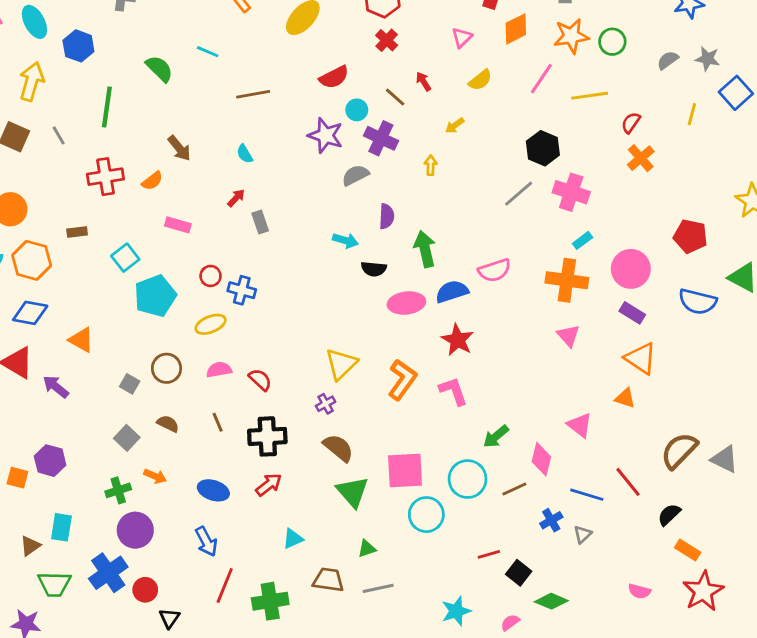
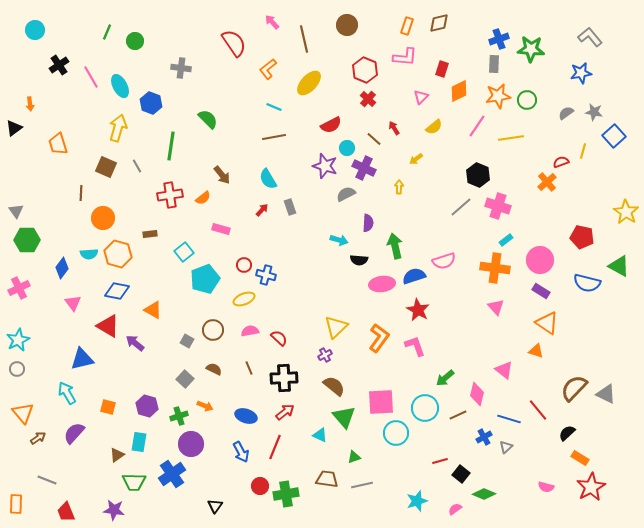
cyan line: (208, 52) -> (274, 107), moved
red semicircle: (631, 123) -> (561, 162), moved, turned 35
cyan semicircle: (245, 154) -> (268, 179), size x1.5
gray rectangle: (260, 222) -> (290, 207), moved
purple hexagon: (50, 461) -> (147, 406), moved
cyan triangle: (293, 539) -> (320, 435), moved, turned 49
red line: (225, 586) -> (275, 447), moved
red circle: (145, 590) -> (260, 486), moved

